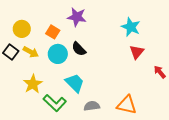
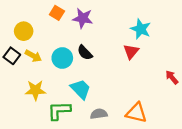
orange square: (53, 32) -> (57, 13), moved
red triangle: (137, 52) -> (131, 52), moved
yellow star: (33, 84) -> (35, 90), turned 30
green L-shape: (55, 103) -> (59, 111), turned 135

